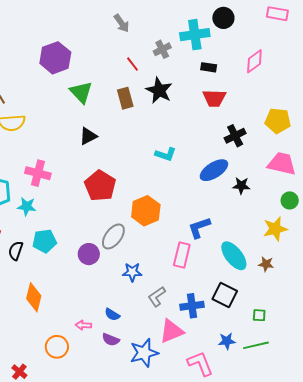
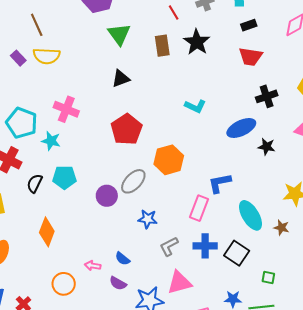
black rectangle: (209, 67) -> (249, 25), turned -35
blue cross: (192, 306) -> (205, 246), moved

